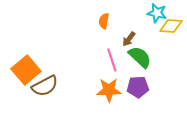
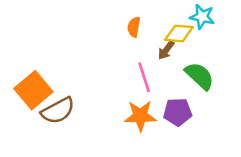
yellow diamond: (171, 26) -> (179, 33), moved
green semicircle: (140, 57) -> (200, 76), moved

